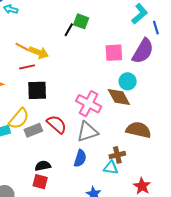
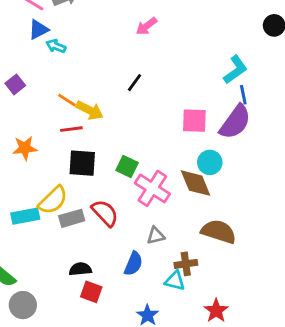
green square: (81, 21) -> (127, 167), moved
blue line: (156, 28) -> (243, 95), moved
gray triangle: (87, 132) -> (156, 236), moved, size x0.6
red square: (40, 182) -> (91, 292), moved

